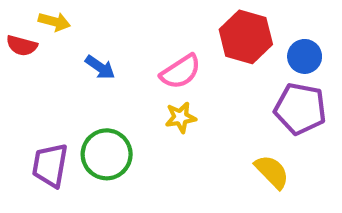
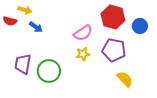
blue arrow: (100, 67) -> (36, 27), moved
purple pentagon: (300, 109) -> (114, 50), moved
purple trapezoid: (50, 165) -> (23, 64), moved

